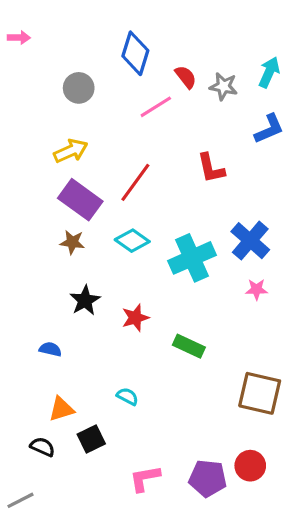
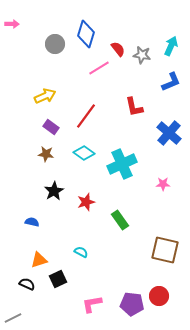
gray circle: (79, 88) -> (55, 44), moved
purple rectangle: (80, 200) -> (51, 127), size x0.6
blue cross: (250, 241) -> (169, 133), moved
green rectangle: (189, 346) -> (120, 220), turned 30

